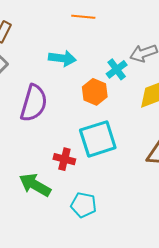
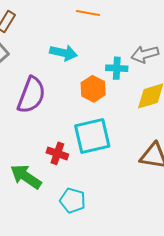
cyan cross: (117, 69) -> (117, 68), turned 35

